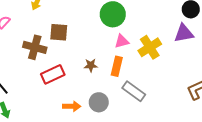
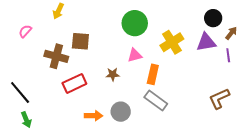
pink triangle: (122, 41) -> (135, 55), moved
yellow cross: (150, 47) -> (172, 42), moved
orange rectangle: (117, 66) -> (153, 74), moved

